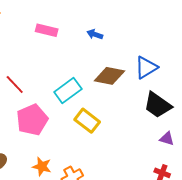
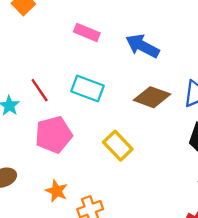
blue arrow: (95, 34) -> (142, 46), size x1.8
cyan rectangle: (68, 90) -> (87, 88), moved, turned 48

